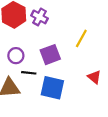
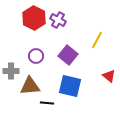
purple square: (50, 55) -> (68, 55), turned -30
black line: (29, 73) -> (47, 103), moved

